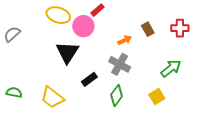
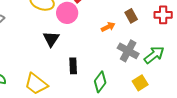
black triangle: (67, 52) -> (51, 39), size x0.7
gray cross: (120, 64) -> (128, 51), moved
black rectangle: (89, 79) -> (73, 66), turned -56

